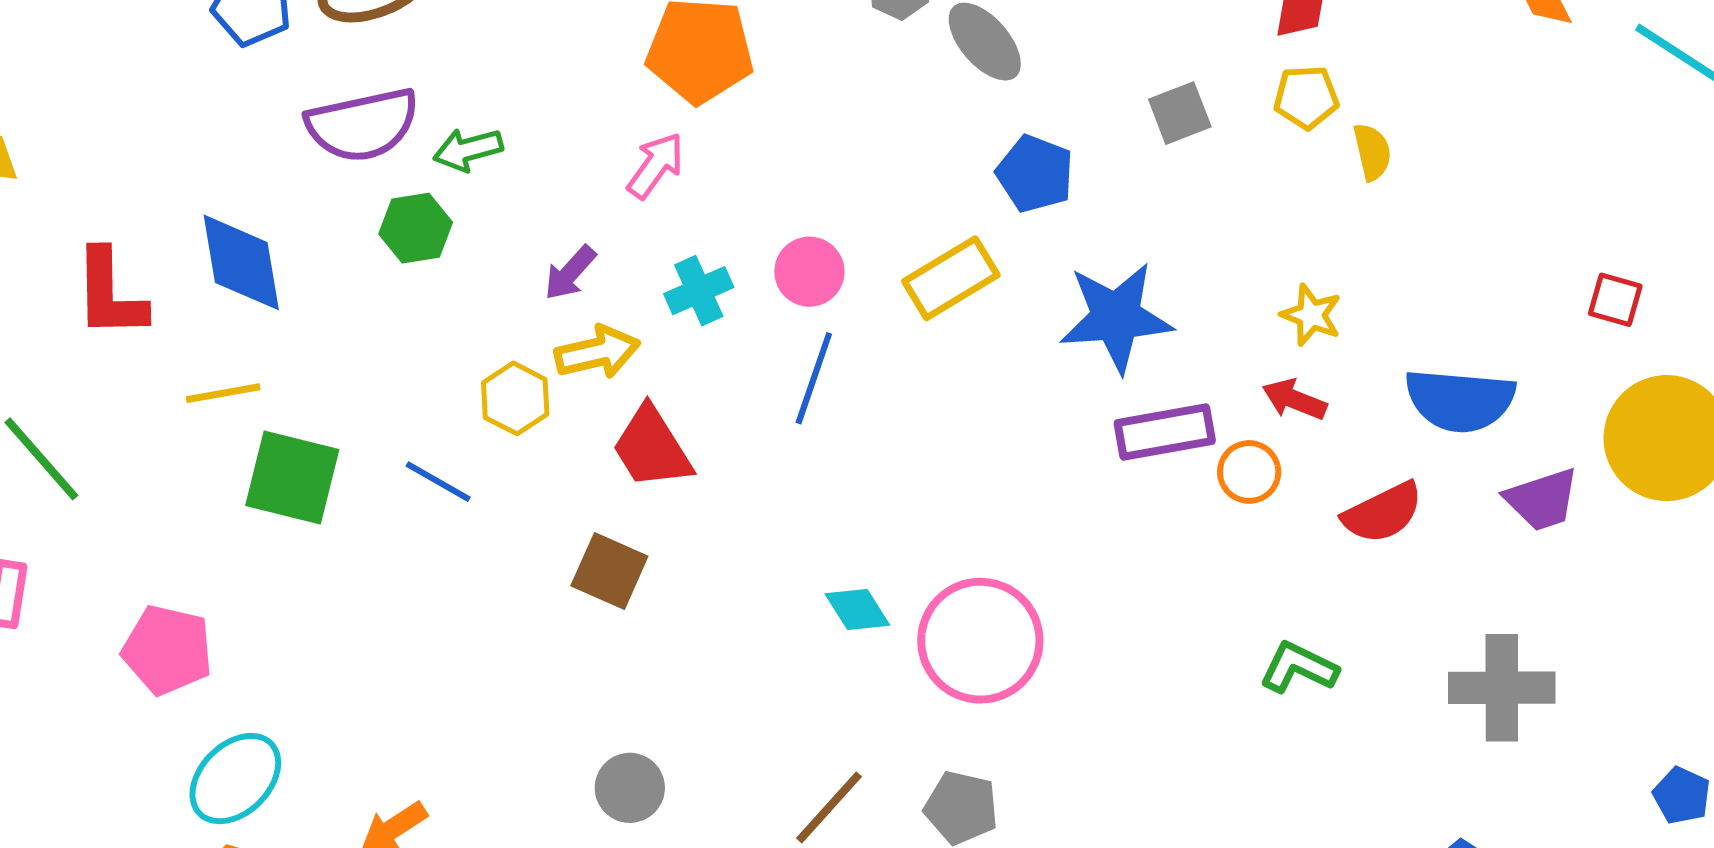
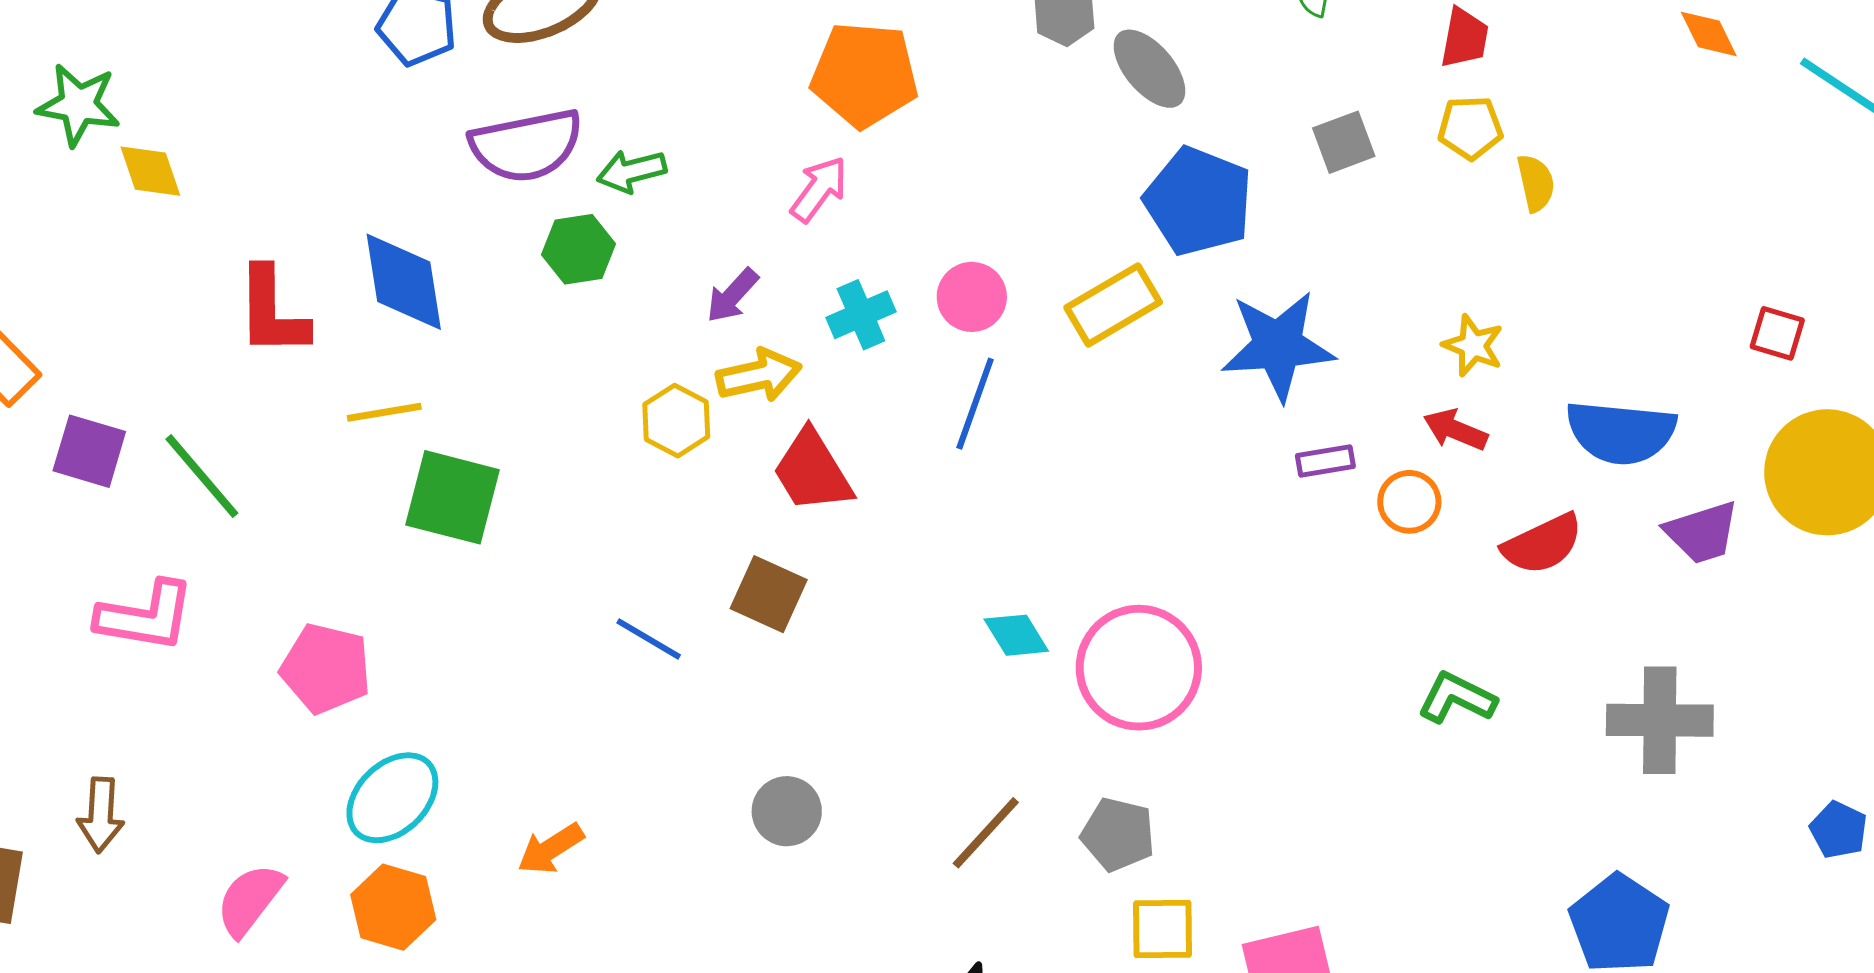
blue pentagon: (1035, 174) -> (1198, 201), size x1.4
purple rectangle: (1165, 432) -> (1325, 461), size x0.6
blue line: (438, 482) -> (649, 639), moved

